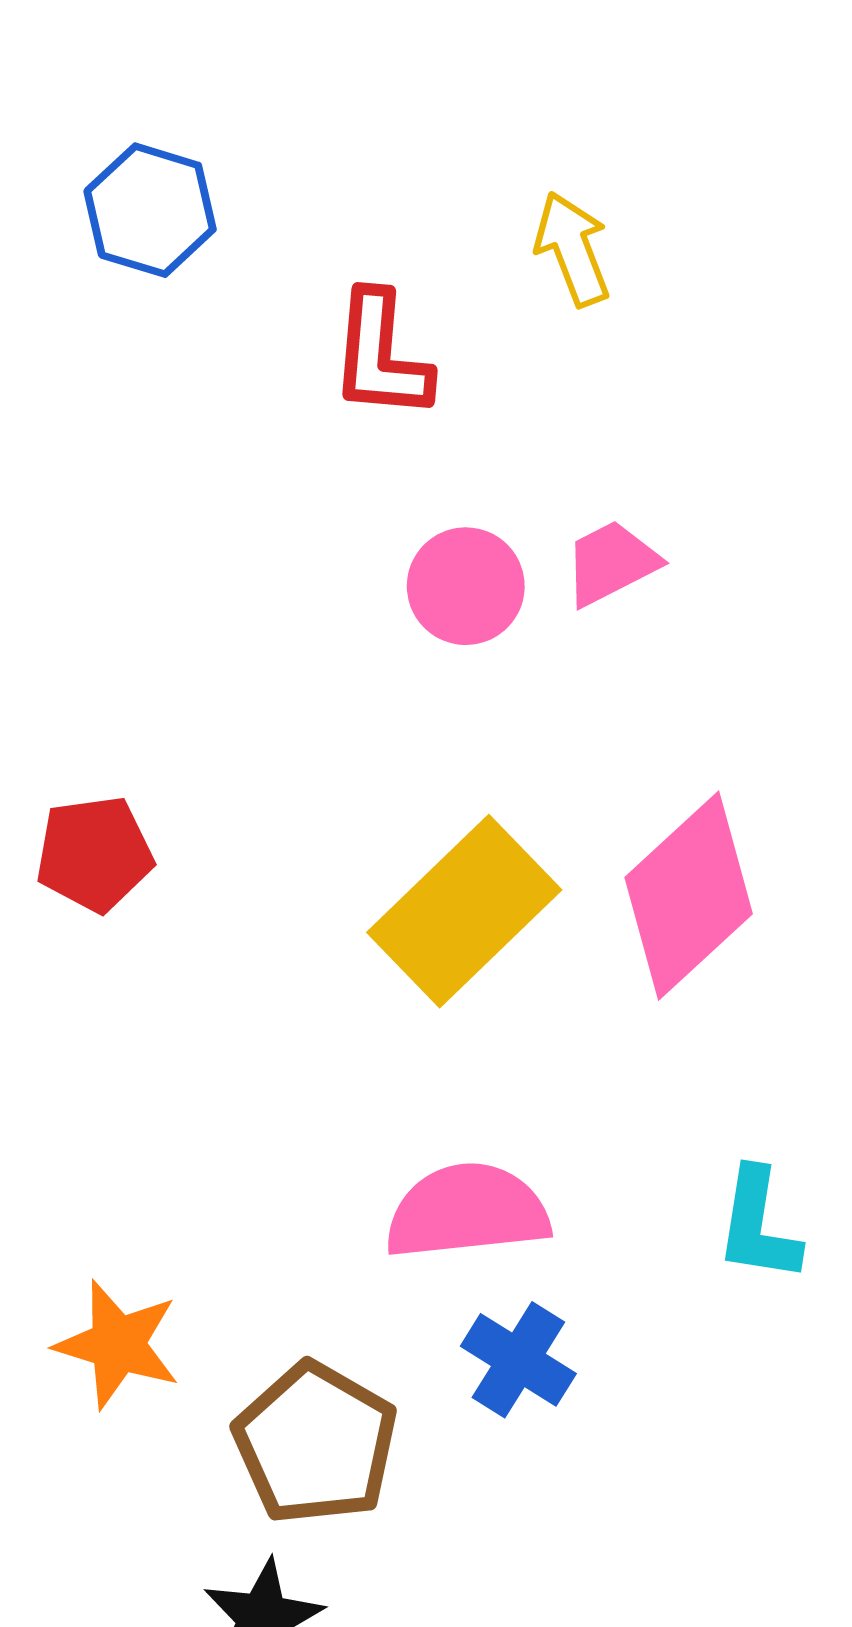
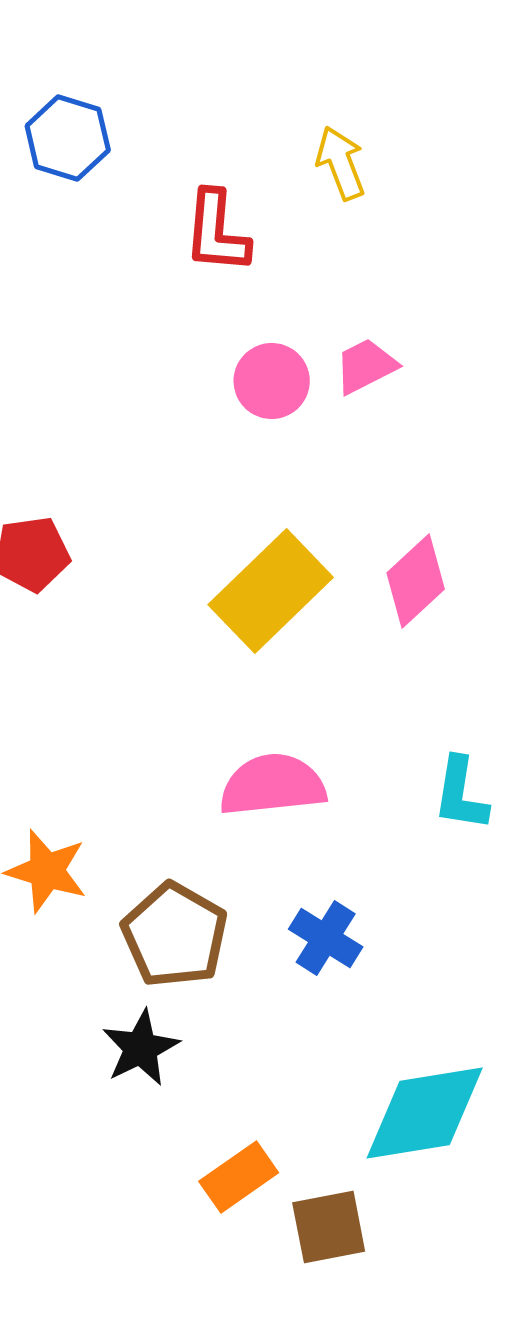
pink diamond: (689, 896) -> (416, 581), size x0.7
blue cross: (518, 1360) -> (326, 938), moved

